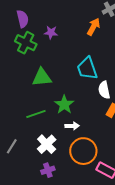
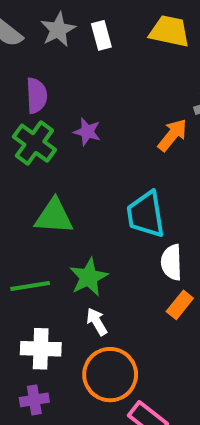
white arrow: (72, 126) -> (97, 322), turned -128
white cross: (47, 144) -> (41, 349), turned 36

